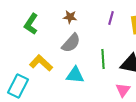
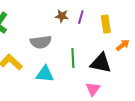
brown star: (70, 17) -> (62, 16), moved
gray semicircle: (71, 43) -> (41, 42), turned 40

